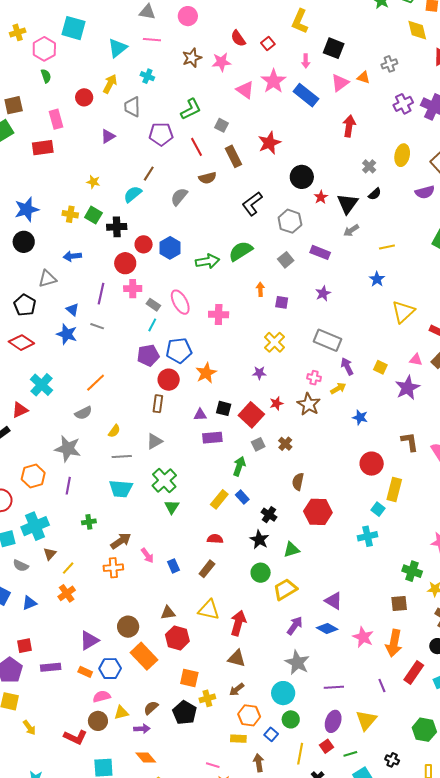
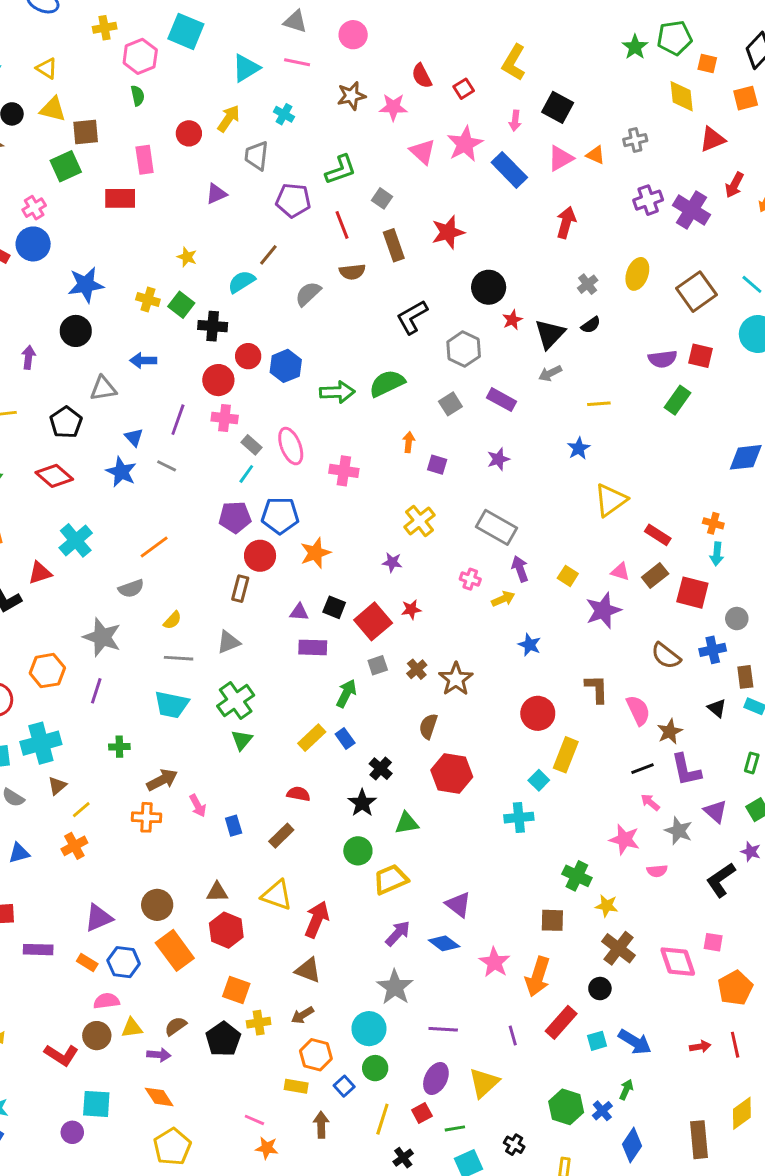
purple semicircle: (425, 192) -> (663, 359), moved
brown star: (309, 404) -> (456, 679), moved

